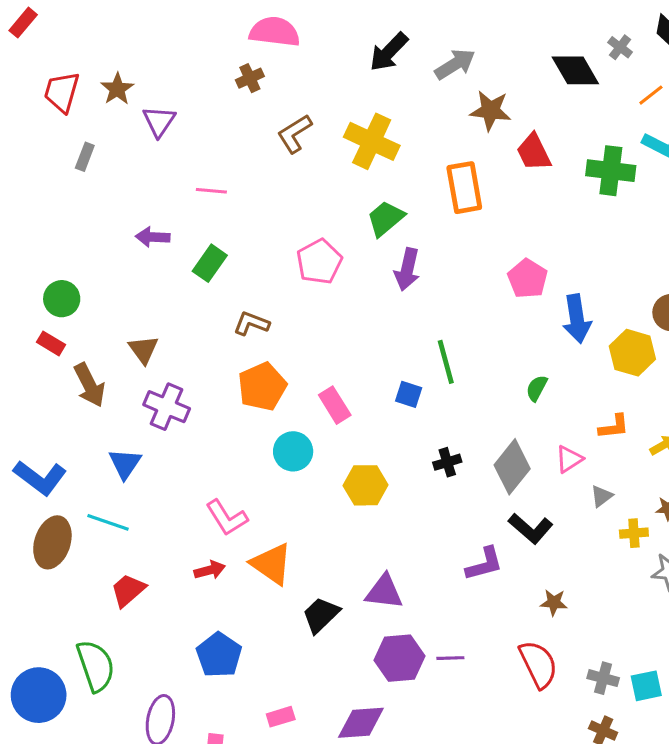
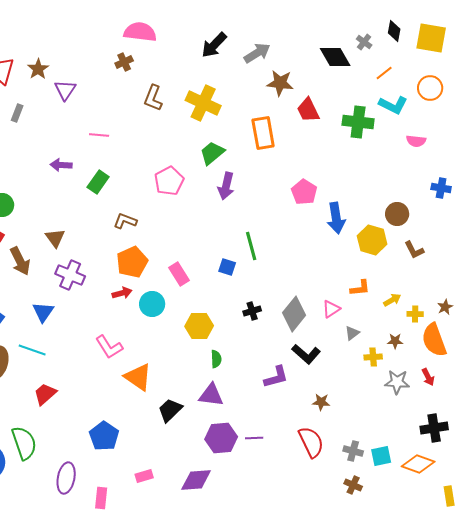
brown L-shape: (295, 134) -> (153, 98), turned -36
green semicircle: (537, 388) -> (216, 359), moved, turned 150
red arrow: (210, 570) -> (122, 293), moved

